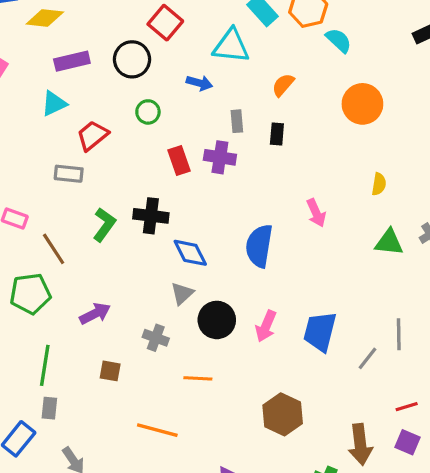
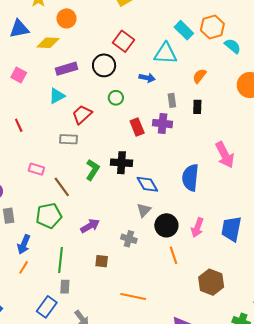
pink arrow: (316, 213) -> (225, 155), size x1.5
orange line: (198, 378) -> (174, 255), moved, turned 72

